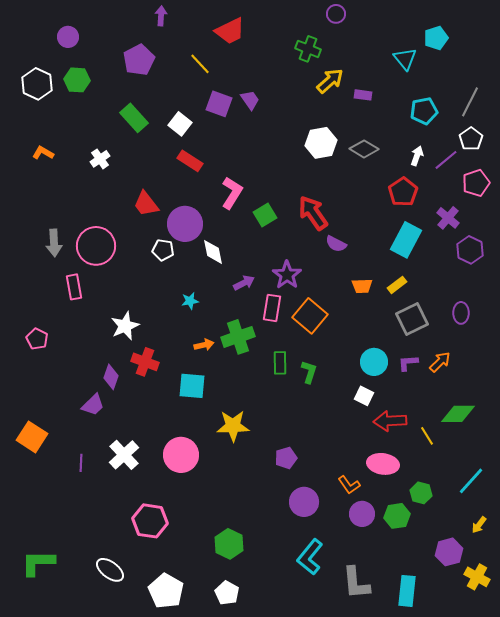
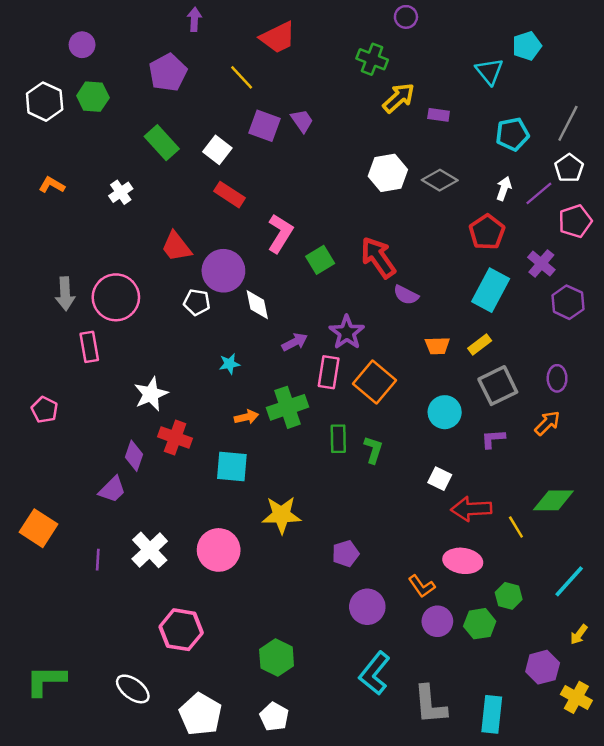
cyan circle: (374, 362) -> (445, 412), moved
orange arrow: (440, 362) -> (547, 423), moved

